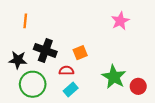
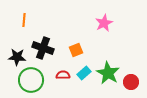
pink star: (120, 21) -> (104, 23), moved
red semicircle: (66, 70) -> (63, 75), moved
cyan rectangle: (71, 89) -> (84, 73), moved

